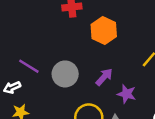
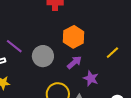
orange hexagon: (104, 30) -> (74, 37), moved

